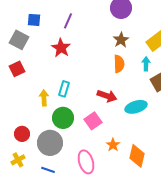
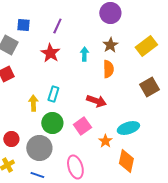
cyan arrow: (146, 64) -> (84, 54), moved
cyan ellipse: (136, 107) -> (128, 128), moved
orange star: (113, 145) -> (105, 141), moved

